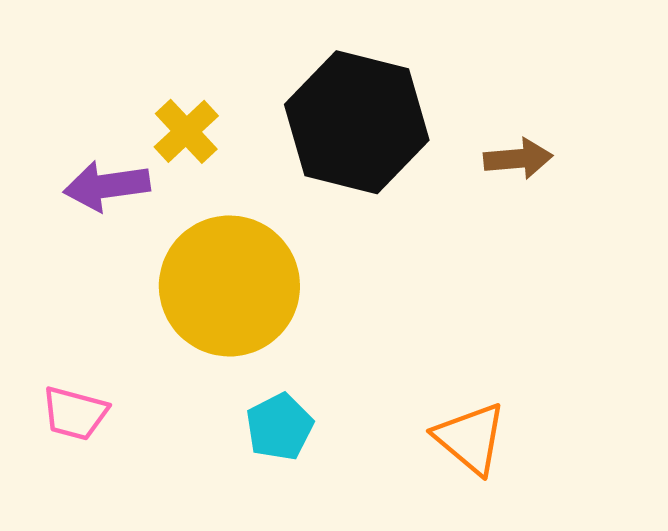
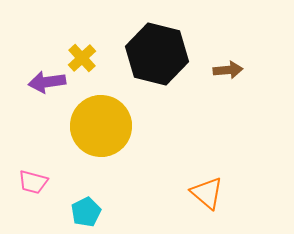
cyan pentagon: (279, 427) -> (86, 212), moved

